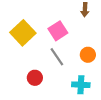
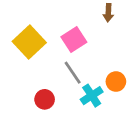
orange circle: (88, 55) -> (116, 82), moved
cyan cross: (81, 85) -> (92, 96), moved, turned -36

